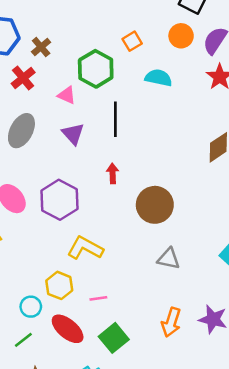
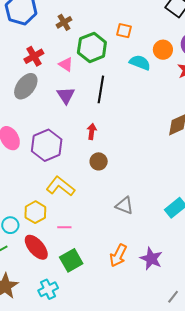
orange circle: (181, 36) -> (163, 50), moved
orange square: (132, 41) -> (124, 31), turned 35
brown cross: (41, 47) -> (64, 22), moved
red cross: (23, 78) -> (34, 56), moved
brown circle: (155, 205) -> (99, 161), moved, size x0.6

